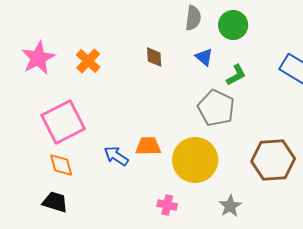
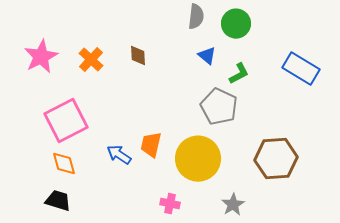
brown diamond: (154, 57) -> (138, 56), moved
orange trapezoid: (148, 146) -> (151, 145), turned -76

